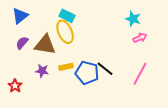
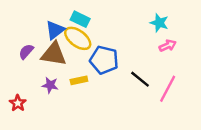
blue triangle: (20, 16) -> (55, 30), moved
yellow ellipse: (65, 32) -> (78, 38), turned -30
black line: (105, 69) -> (140, 79), moved
blue pentagon: (87, 73) -> (104, 60), moved

